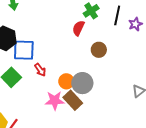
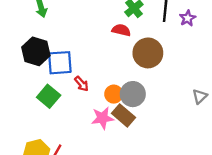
red semicircle: (78, 28) -> (121, 30), turned 84
brown circle: (99, 50) -> (148, 53), size x1.6

